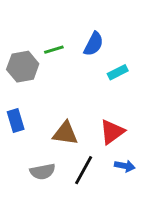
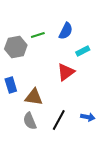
red triangle: (112, 132) -> (66, 72), moved
brown triangle: (65, 133) -> (34, 97), moved
gray semicircle: (43, 172) -> (30, 121), turned 78

